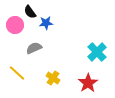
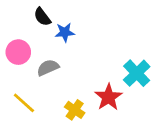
pink circle: (15, 25) -> (18, 52), moved
red star: (88, 83) -> (108, 97), moved

